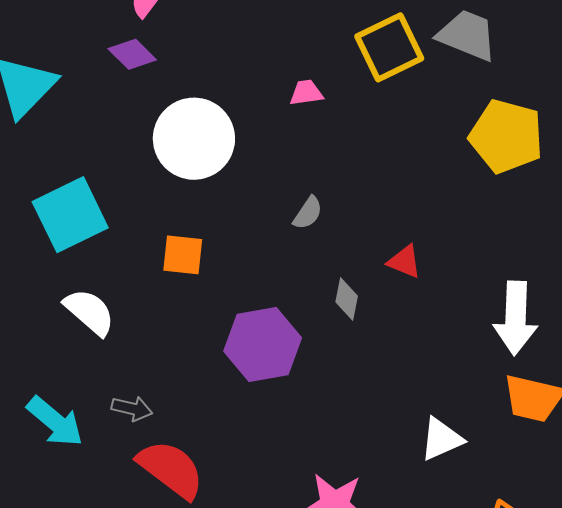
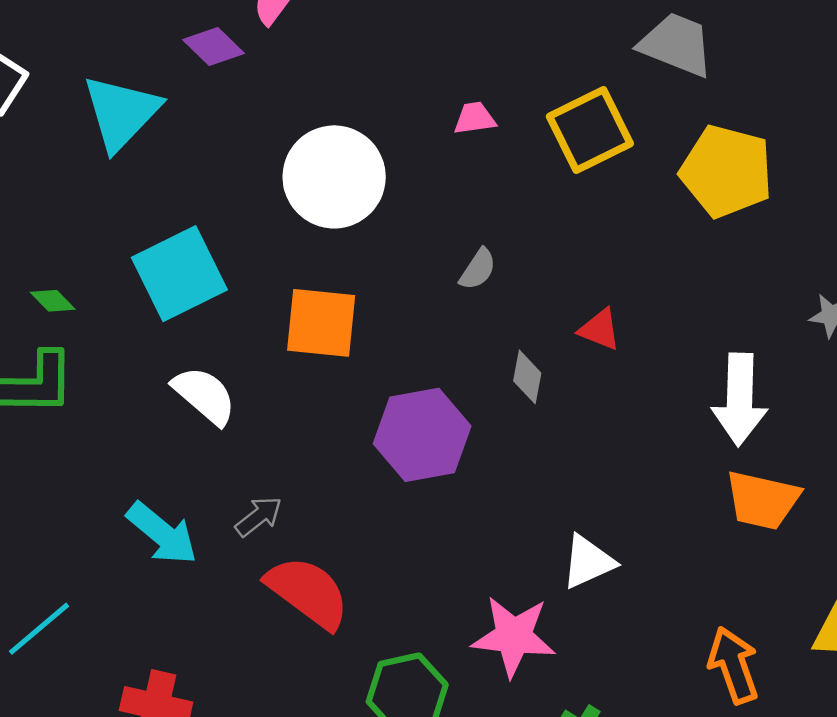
yellow square: (389, 47) -> (590, 130), moved
purple diamond: (132, 54) -> (213, 47), moved
orange square: (183, 255) -> (321, 323), size x1.4
gray arrow: (132, 409) -> (259, 516), turned -51
white triangle: (441, 439) -> (588, 562), moved

